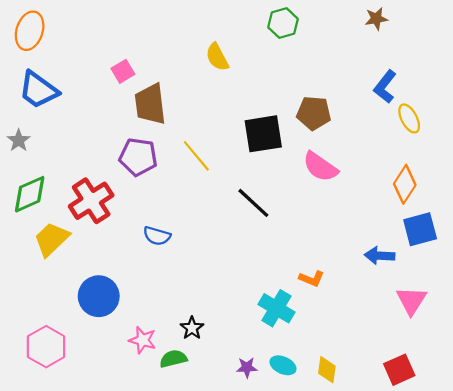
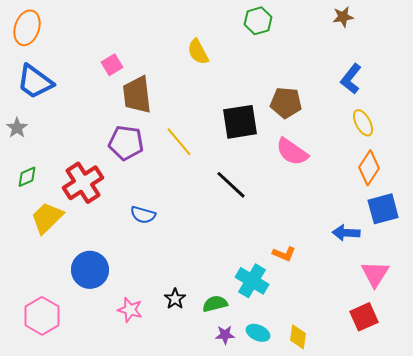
yellow ellipse: (409, 118) -> (363, 123), moved
green diamond: (30, 194) -> (27, 177), size x0.6
green semicircle: (173, 359) -> (215, 304), moved
red square: (399, 370) -> (364, 317), moved

